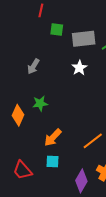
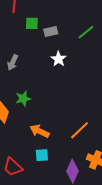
gray rectangle: (84, 39) -> (51, 32), moved, size x0.6
orange arrow: (53, 138) -> (39, 131), turned 78

